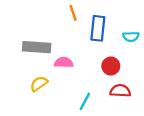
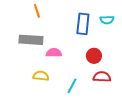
orange line: (73, 13) -> (37, 11), moved
cyan semicircle: (131, 37) -> (107, 20), moved
yellow semicircle: (39, 84) -> (41, 76), moved, turned 42

